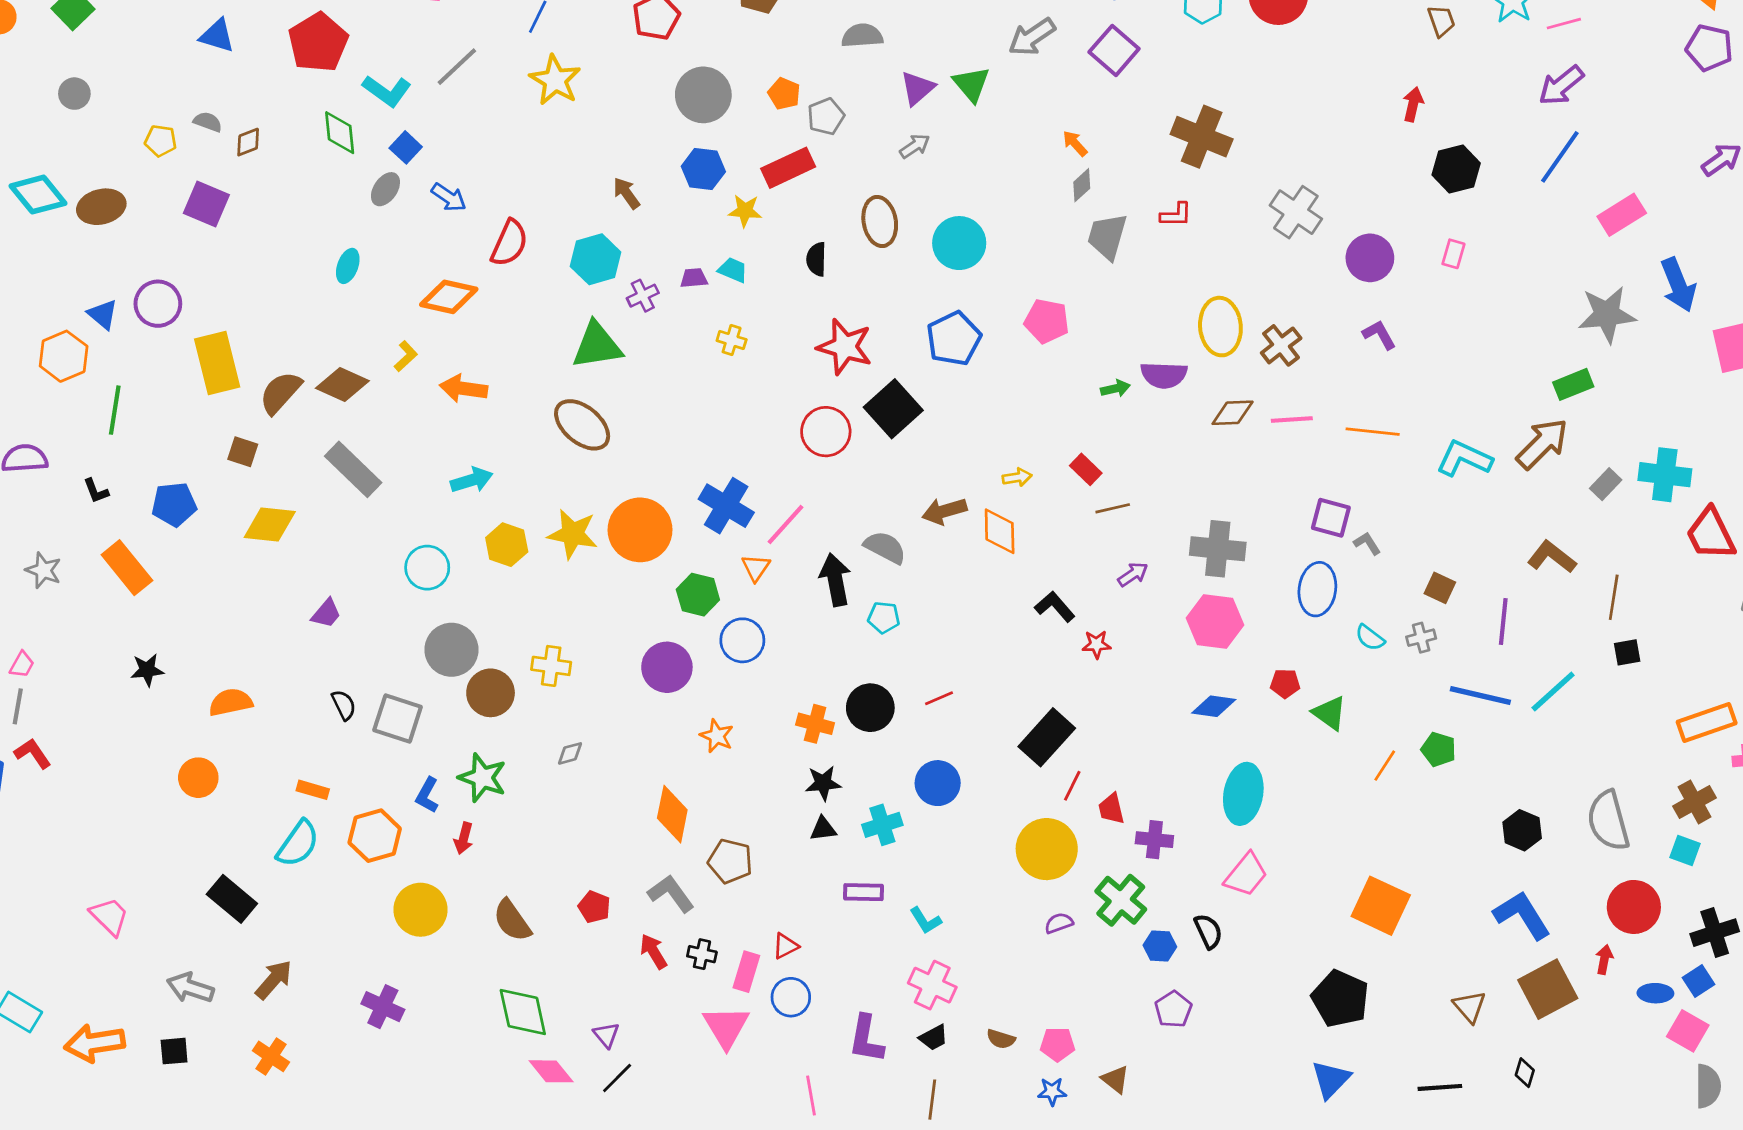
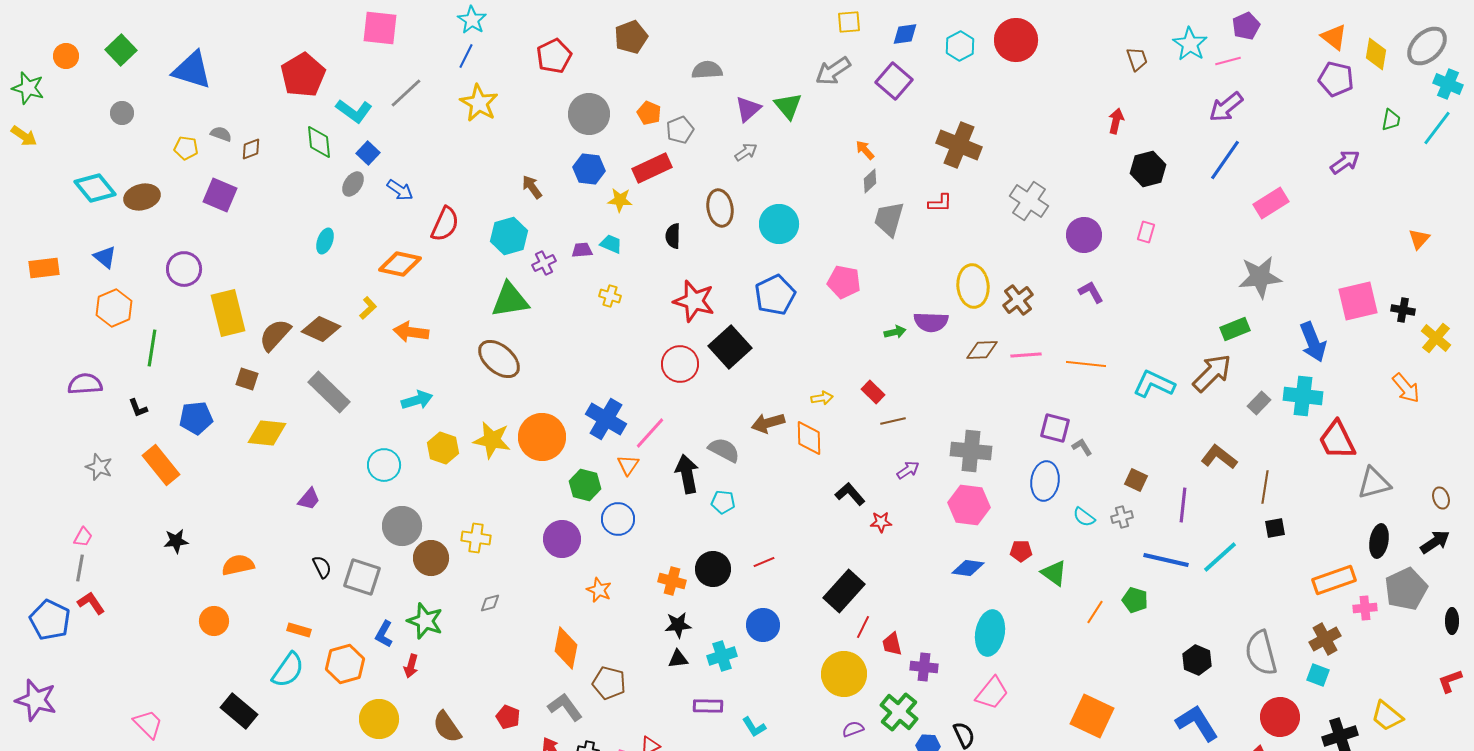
blue triangle: (217, 36) -> (192, 70), moved, size x1.5
blue arrow: (1678, 285) -> (1313, 342), moved
blue triangle: (103, 314) -> (105, 257), moved

